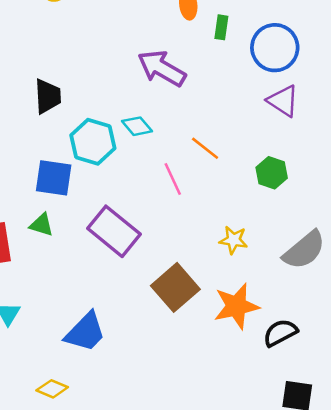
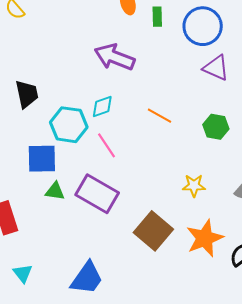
cyan diamond: (137, 126) -> (102, 107), turned -60
pink line: (173, 179) -> (106, 145), moved
green triangle: (42, 225) -> (55, 191), moved

